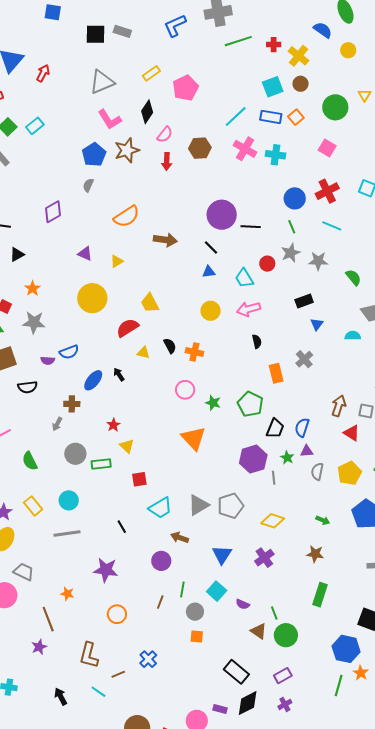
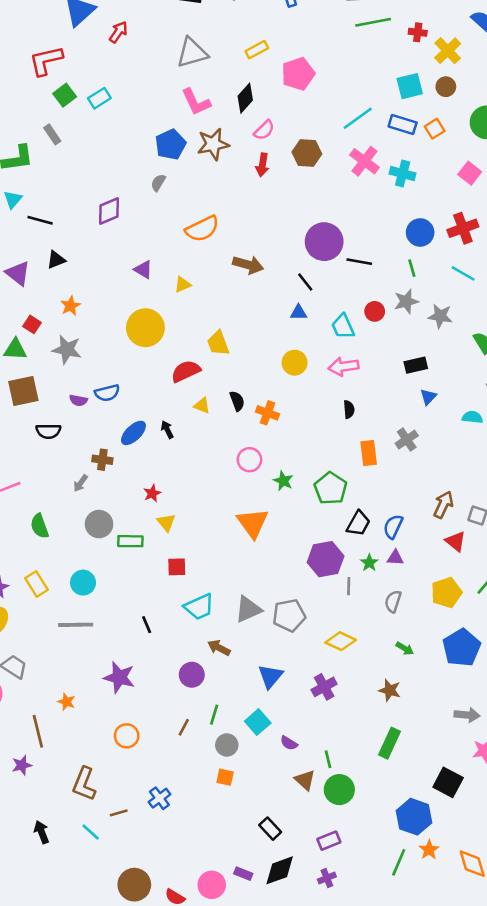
gray semicircle: (317, 472) -> (393, 601), moved
black rectangle: (236, 672) -> (270, 829), size x0.7

